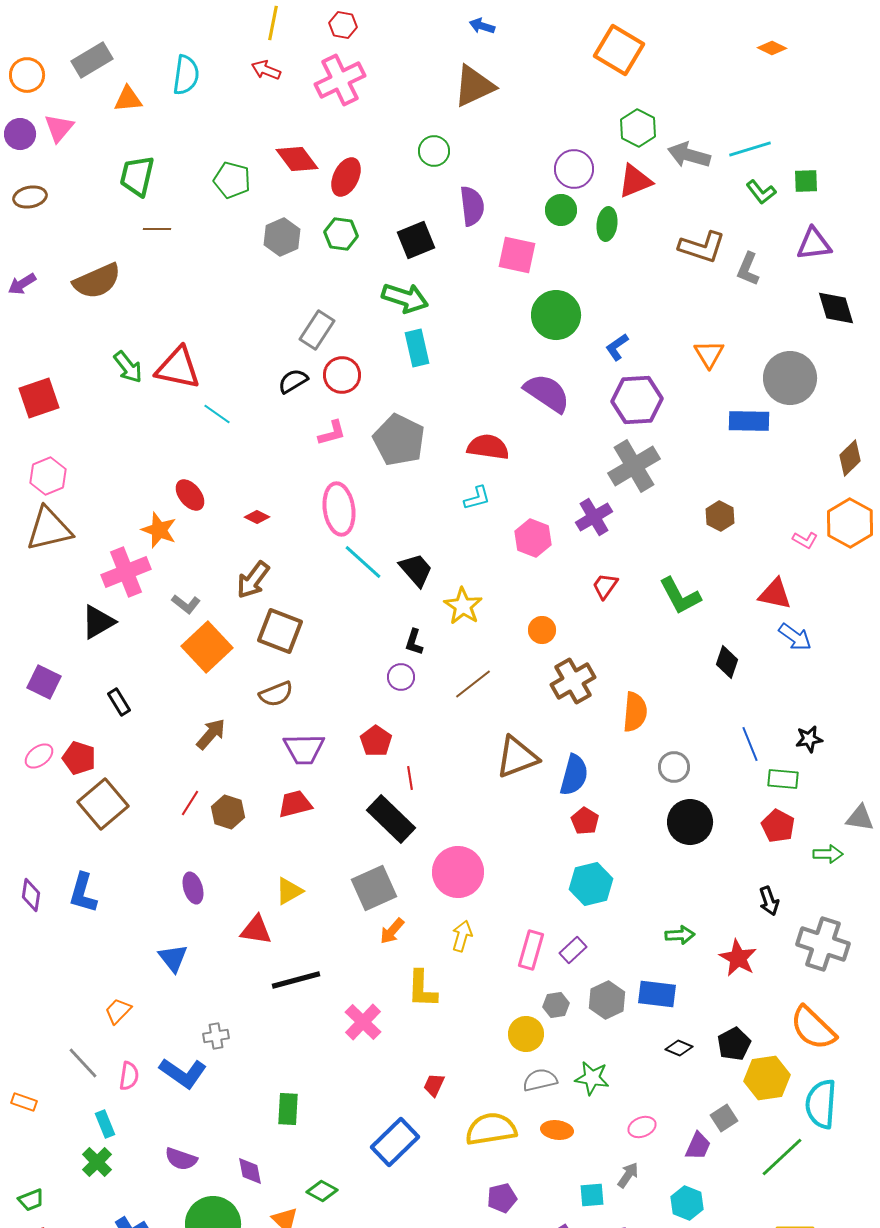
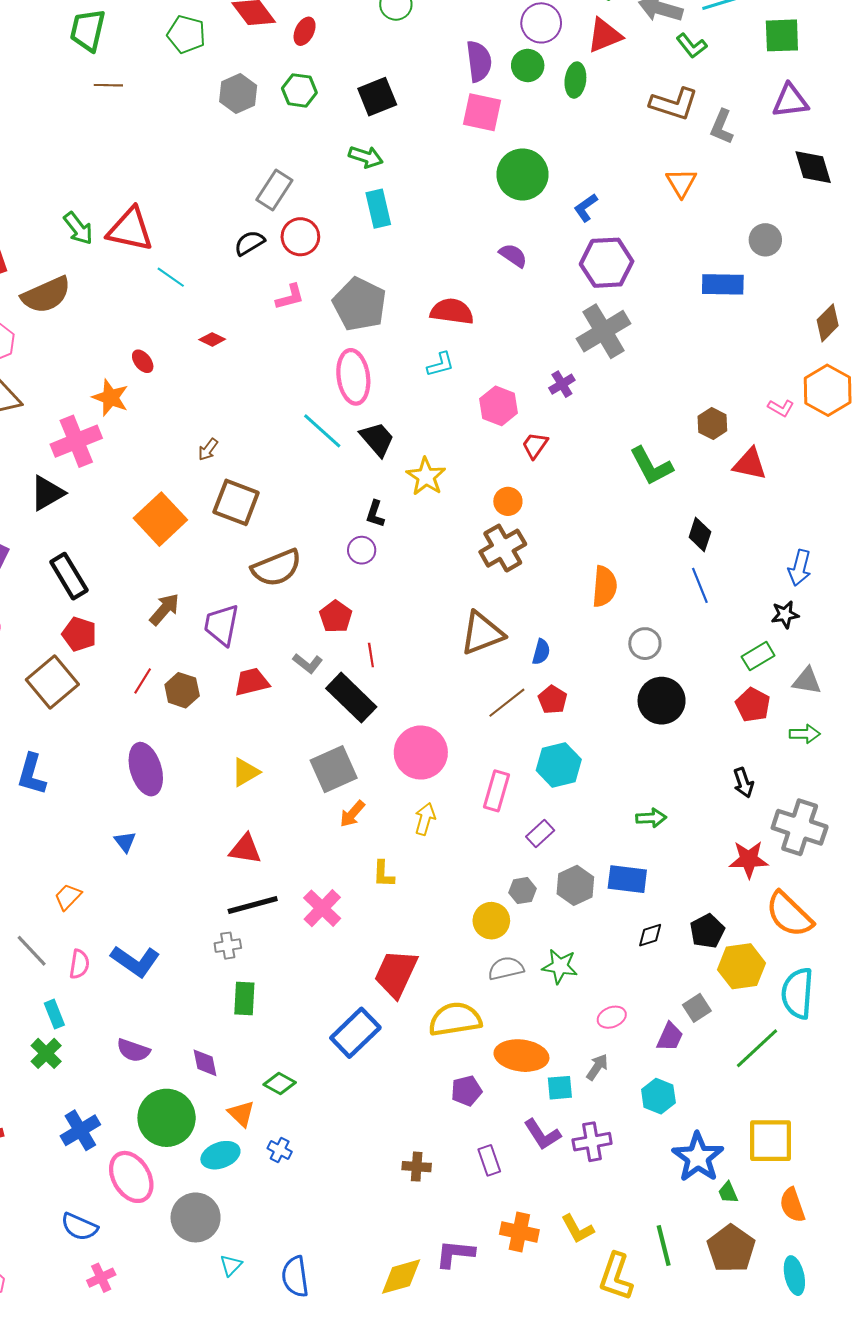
red ellipse: (346, 177) -> (305, 31), size x0.7
green square: (806, 181) -> (782, 35), size x1.4
green L-shape: (761, 192) -> (692, 46), moved
purple semicircle: (472, 206) -> (479, 61), moved
brown semicircle: (97, 281) -> (46, 295), moved
green arrow: (405, 298) -> (366, 157), size x0.7
orange triangle: (709, 354) -> (681, 183), moved
gray circle: (790, 378) -> (765, 240), size x0.6
purple semicircle: (547, 393) -> (513, 255), size x0.6
red ellipse: (190, 495) -> (143, 361), size x0.7
pink ellipse: (339, 509) -> (353, 377), moved
brown hexagon: (720, 516) -> (712, 424), moved
red diamond: (257, 517) -> (212, 339), moved
purple cross: (594, 517) -> (562, 384), size x0.7
brown arrow: (253, 580) -> (208, 449), size x0.6
red trapezoid: (605, 586) -> (535, 445), moved
gray L-shape: (186, 604) -> (308, 663), moved
blue arrow: (795, 637) -> (800, 568), moved, turned 68
brown cross: (573, 681) -> (503, 548), moved
brown line: (473, 684) -> (507, 703), moved
brown semicircle: (276, 694) -> (277, 568), moved, size x1.4
black rectangle: (119, 702) -> (69, 576), size x1.6
blue line: (750, 744) -> (700, 585), moved
purple trapezoid: (304, 749) -> (222, 625), moved, turned 102
red pentagon: (79, 758) -> (79, 634), moved
blue semicircle: (574, 775) -> (541, 652), size x0.6
green rectangle: (783, 779) -> (758, 656), turned -36
gray triangle: (860, 818) -> (807, 681), moved
purple ellipse: (193, 888) -> (146, 769), size x1.6
red triangle: (256, 930) -> (245, 849), moved
pink rectangle: (531, 950) -> (497, 791), moved
blue triangle: (173, 958) -> (125, 842), size x0.7
red star: (738, 958) -> (749, 859), moved, turned -30
black line: (296, 980) -> (253, 905), moved
yellow L-shape: (422, 989) -> (383, 874), size x0.7
gray cross: (216, 1036) -> (228, 946), moved
black diamond: (679, 1048) -> (650, 935), turned -40
red trapezoid: (434, 1085) -> (396, 974), size x2.0
orange ellipse: (557, 1130) -> (521, 1056), moved, size x1.6

